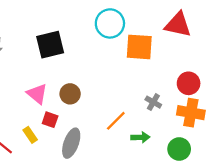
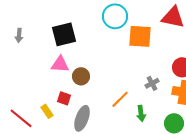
pink triangle: (37, 94) -> (60, 64), moved, turned -36
gray cross: (153, 102) -> (152, 83), turned 32
green arrow: (140, 137) -> (141, 113), turned 84

